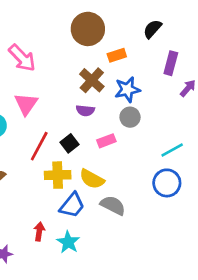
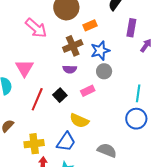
pink arrow: (22, 58) -> (36, 28), moved
brown cross: (92, 80) -> (73, 46), turned 30
cyan line: (172, 150) -> (138, 93), turned -48
yellow cross: (58, 175) -> (34, 144), moved
gray semicircle: (113, 205) -> (107, 150), moved

